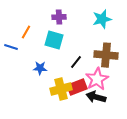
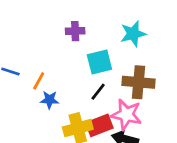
orange line: (26, 32) -> (39, 81), moved
cyan square: (54, 40) -> (99, 62), moved, turned -30
pink star: (97, 79) -> (126, 115), turned -30

